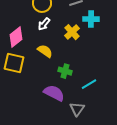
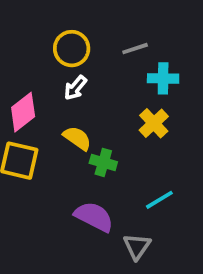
yellow cross: (72, 32) -> (154, 123), moved
green cross: (65, 71) -> (103, 162), moved

